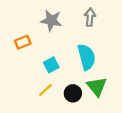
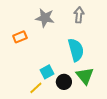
cyan square: (51, 65) -> (47, 72), moved
yellow line: (46, 90) -> (36, 88), moved

